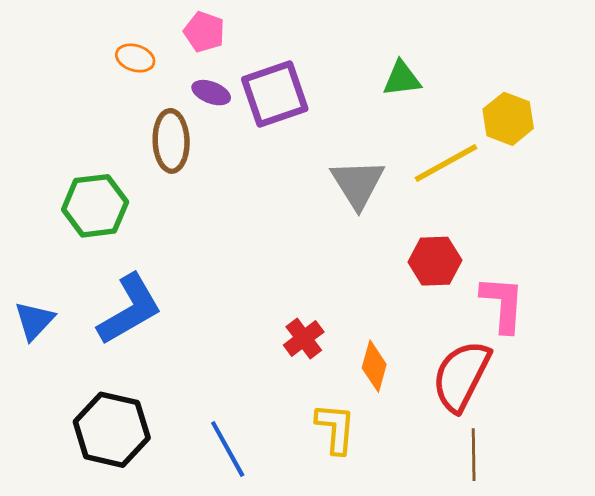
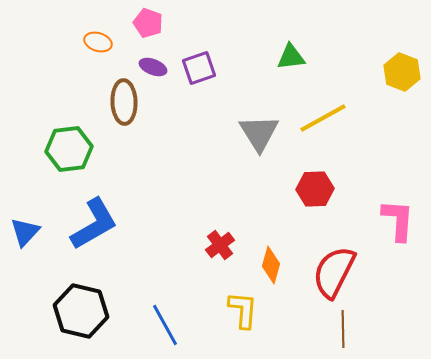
purple square: (275, 94) -> (199, 68), size x0.7
yellow hexagon: (508, 119) -> (402, 72), moved
pink L-shape: (503, 304) -> (398, 220), moved

